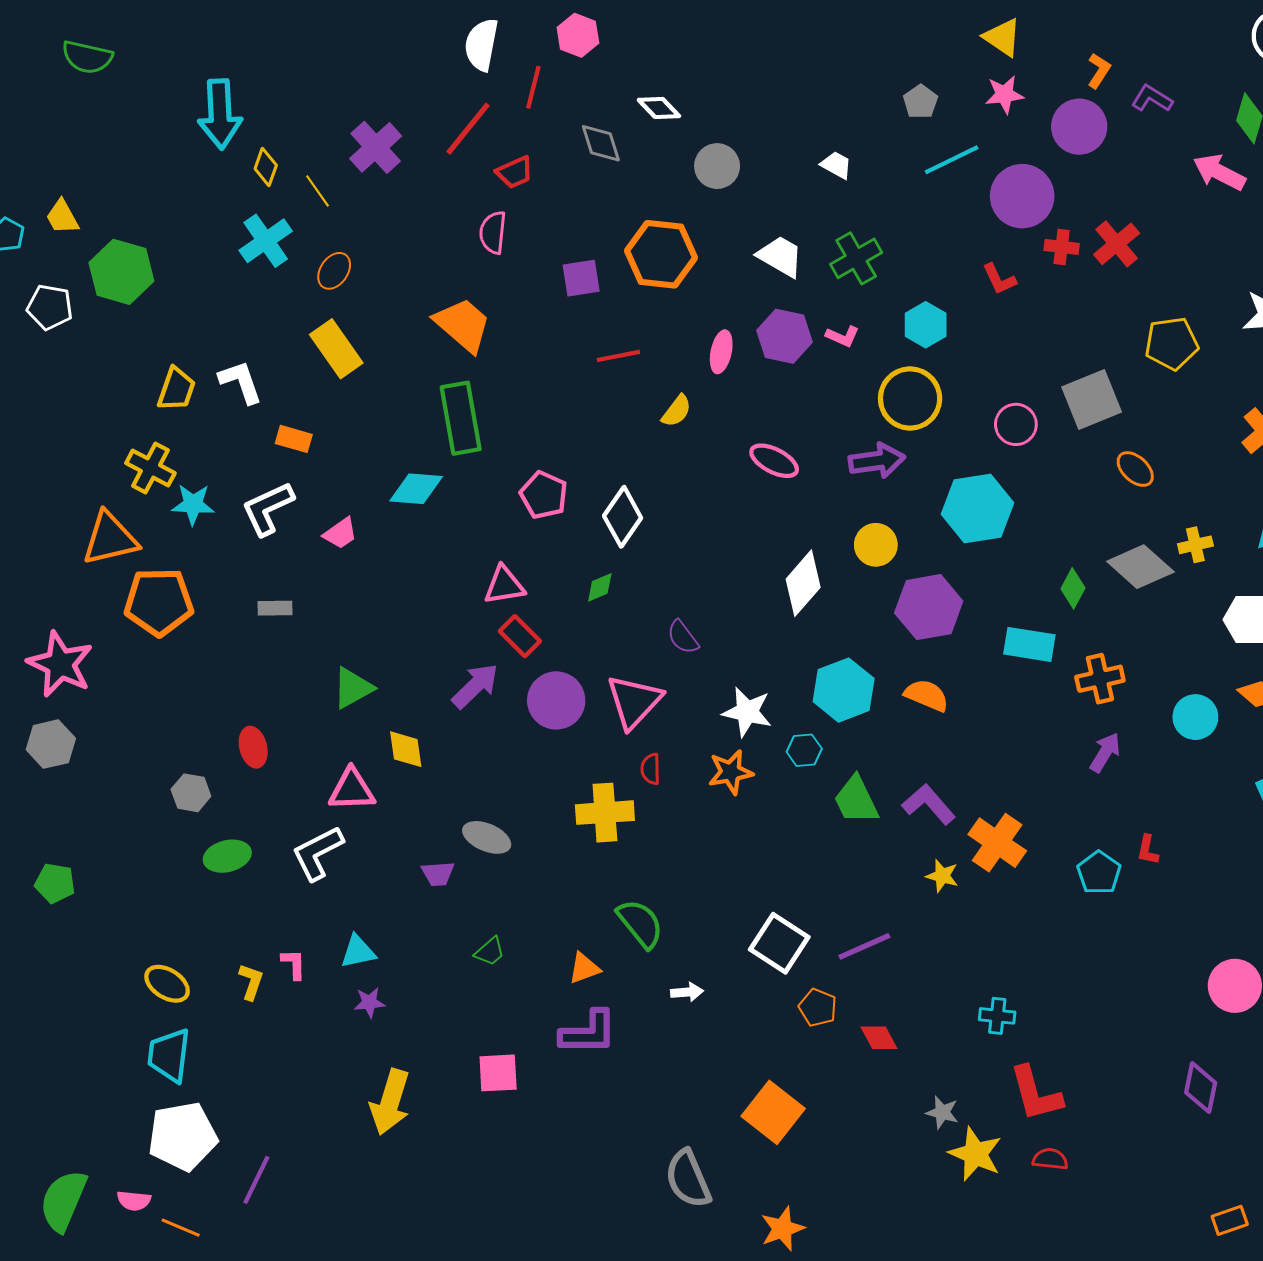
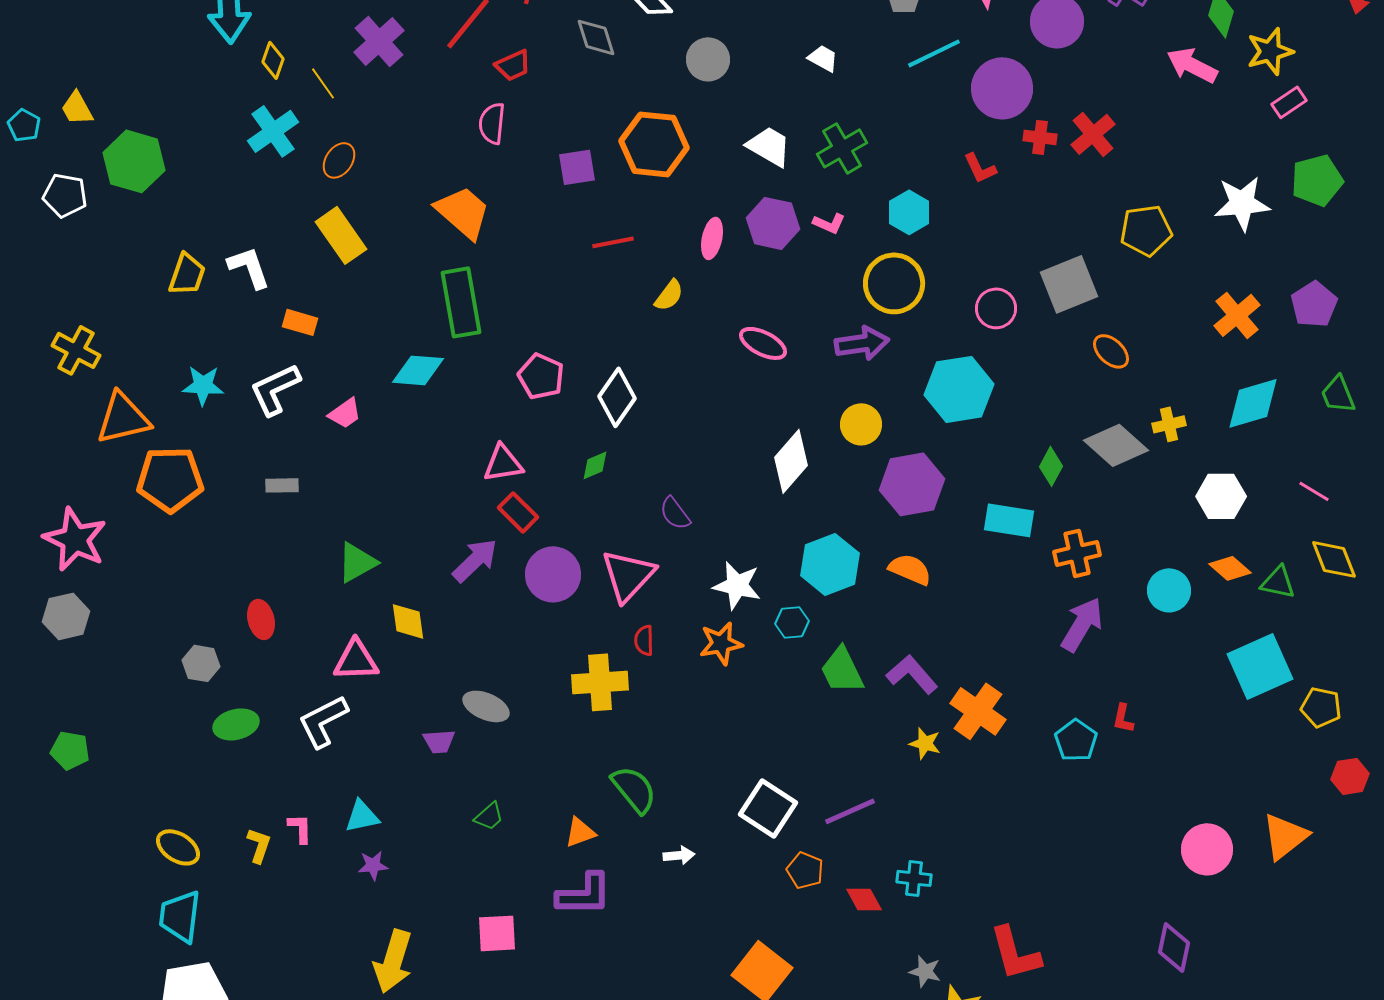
yellow cross: (150, 468) -> (76, 350), moved
purple arrow: (1105, 752) -> (1082, 624), size x1.4
cyan cross: (997, 1016) -> (914, 878), moved

